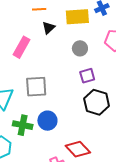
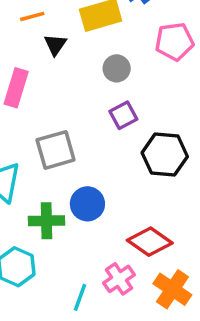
purple square: (87, 76) -> (123, 115), moved

